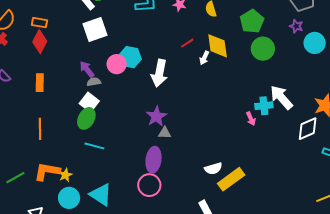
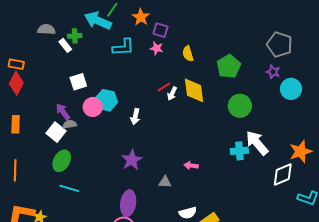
white square: (95, 30) -> (78, 82), moved, size x0.7
green circle: (263, 49) -> (240, 106), moved
white arrow: (204, 58) -> (172, 94), moved
white arrow: (159, 73) -> (135, 117), size x0.6
white square: (89, 102) -> (56, 132), moved
pink arrow: (251, 119) -> (191, 166), moved, turned 120
gray triangle: (165, 133) -> (165, 182), moved

